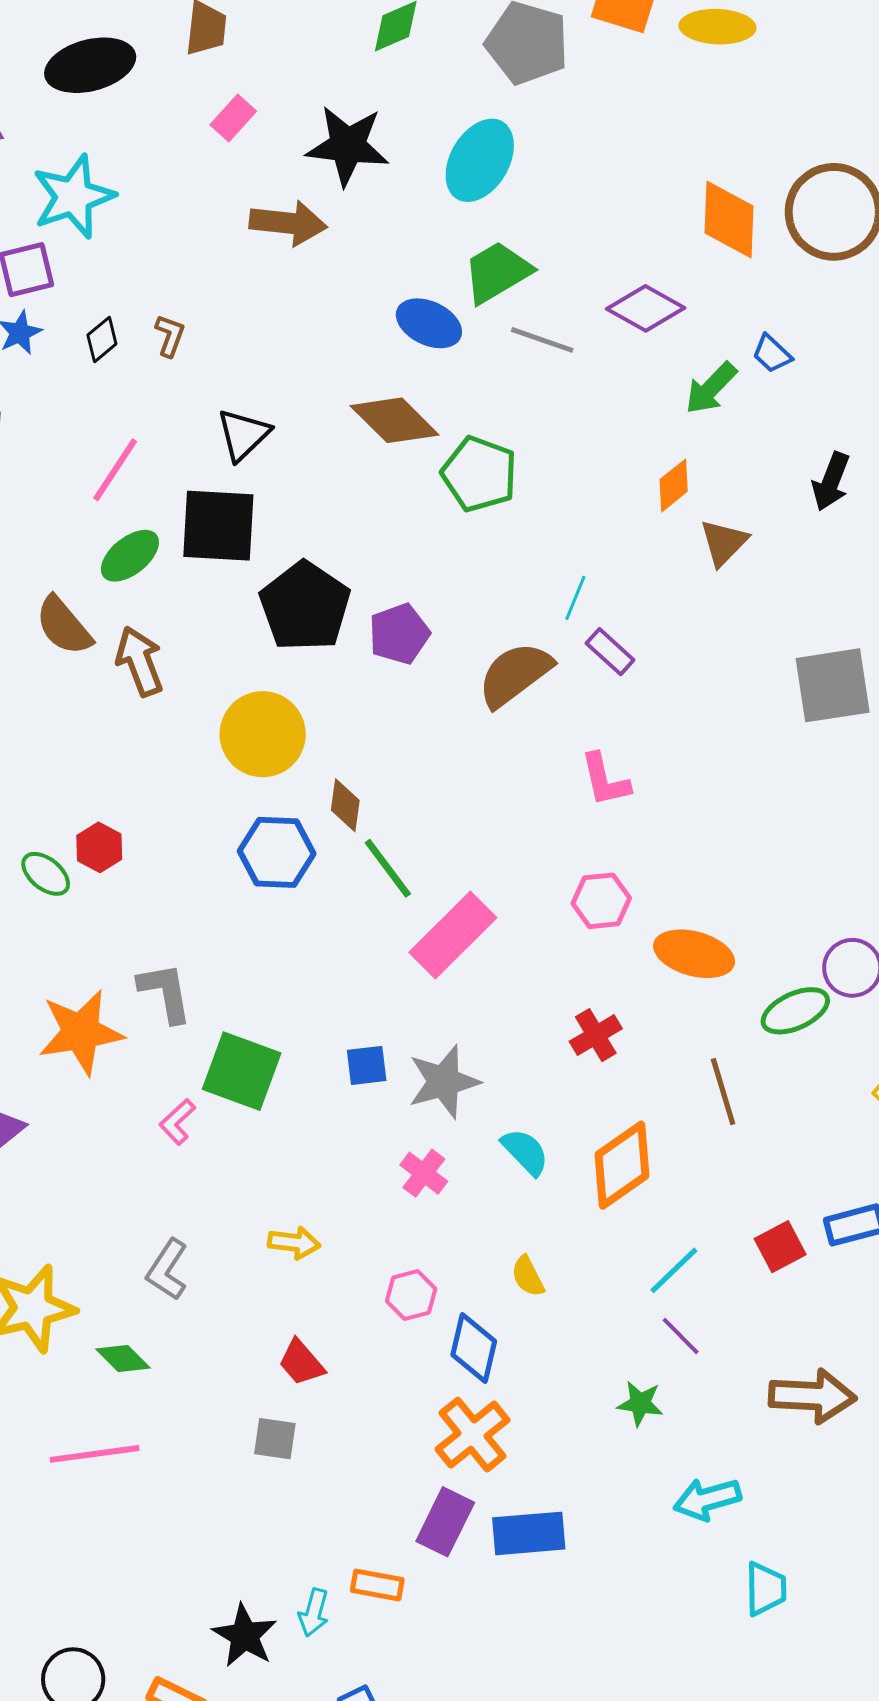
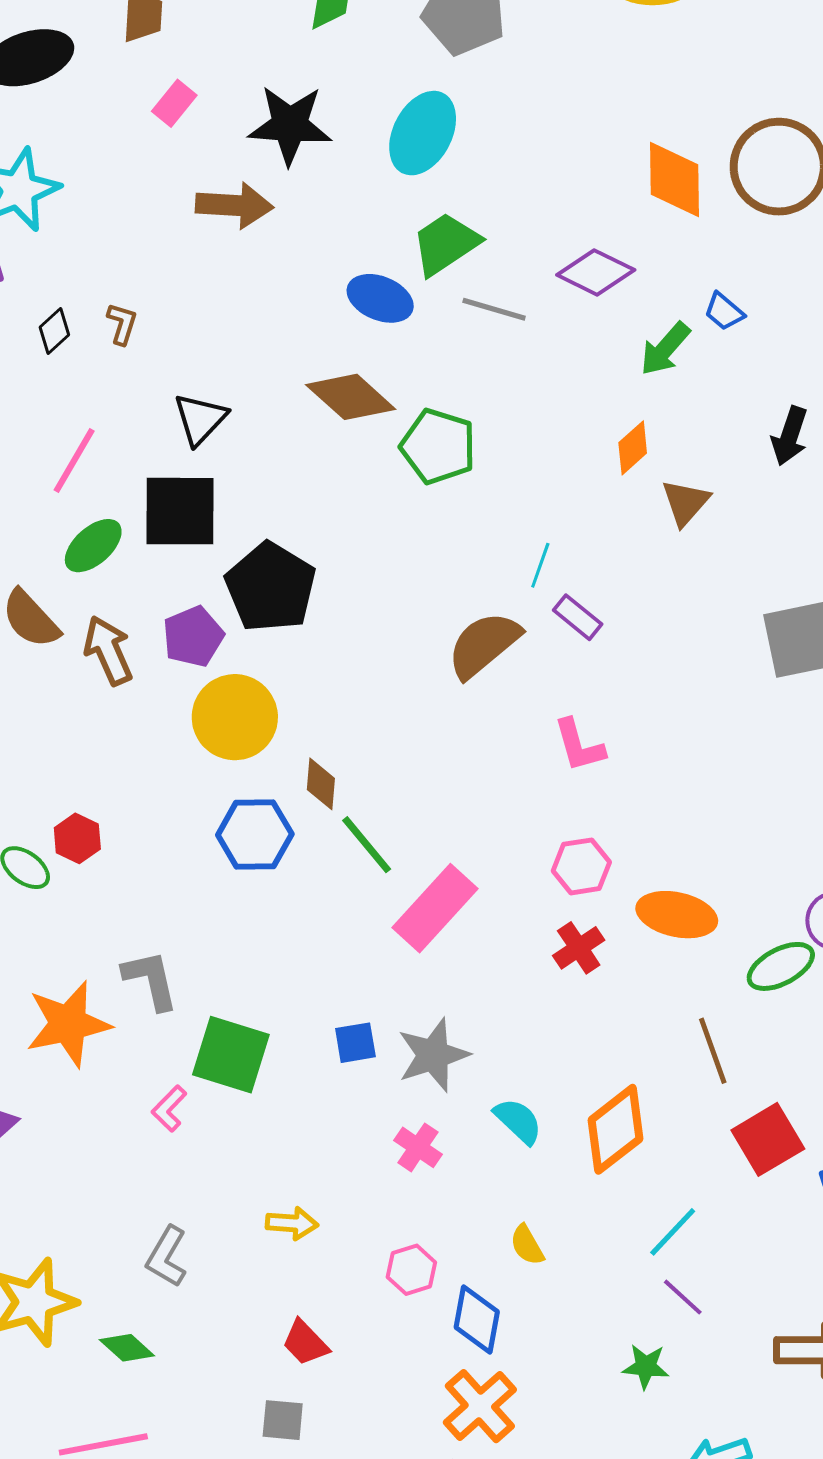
purple pentagon: (399, 634) -> (193, 637), moved
red cross: (596, 1035) -> (579, 948), moved
red square: (780, 1247) -> (768, 1139), moved, size x1.4

